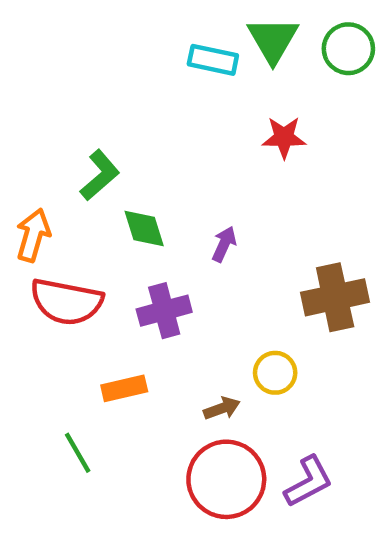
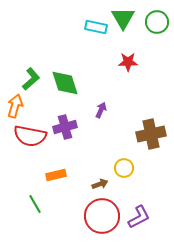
green L-shape: (100, 175) -> (31, 79), moved
green diamond: (144, 228) -> (65, 83), moved, size x1.4
purple cross: (164, 311) -> (65, 127), moved

